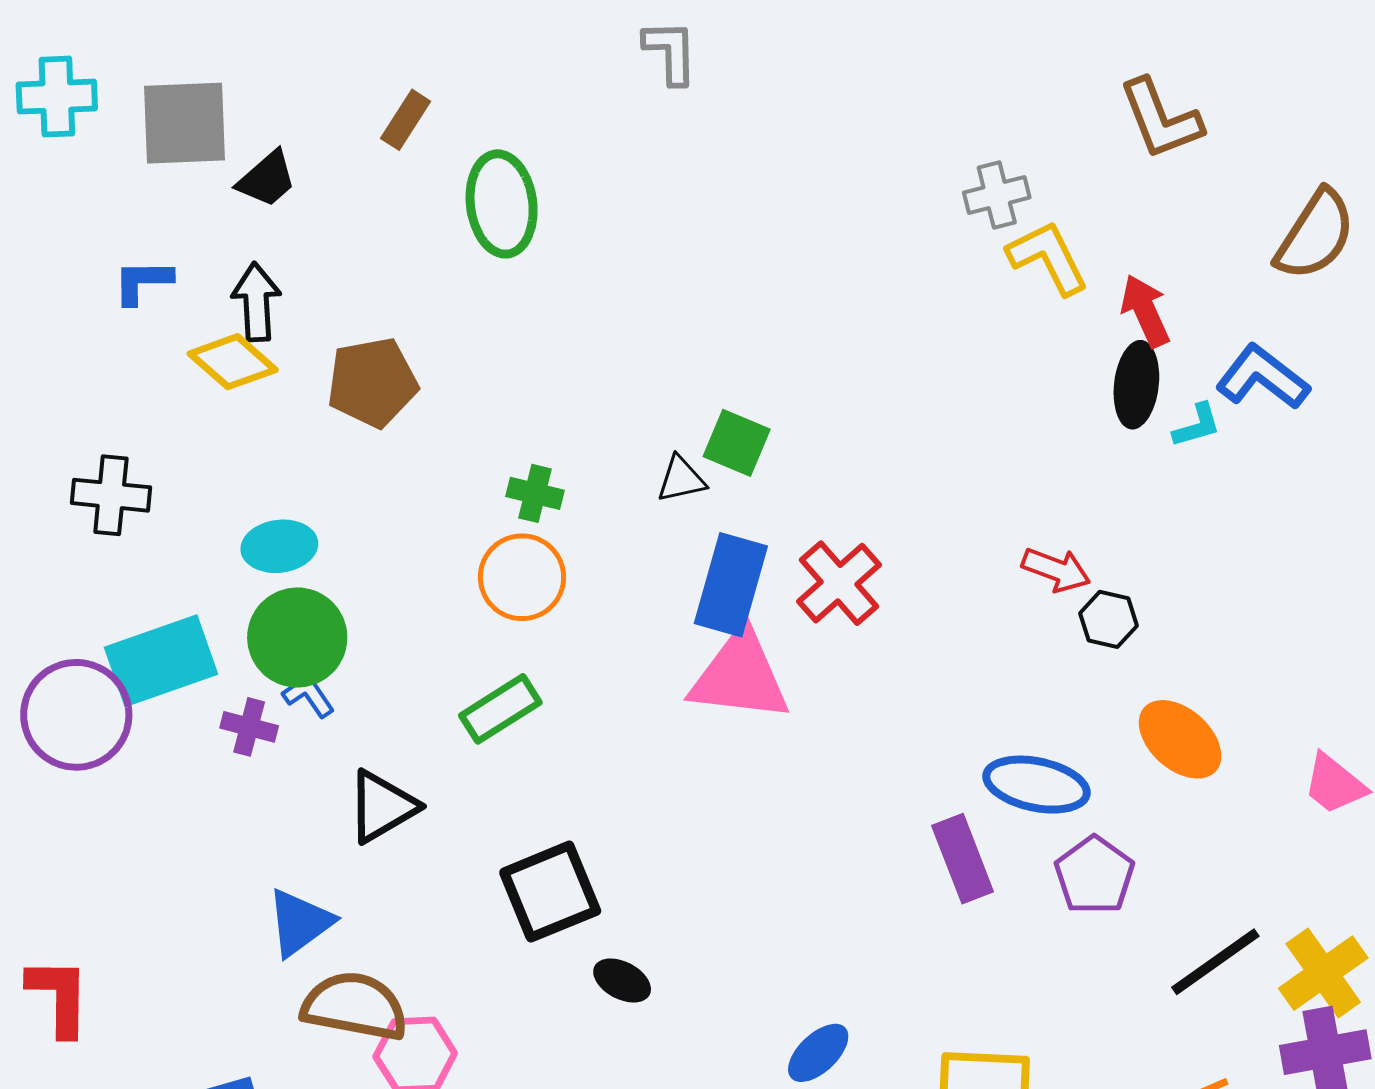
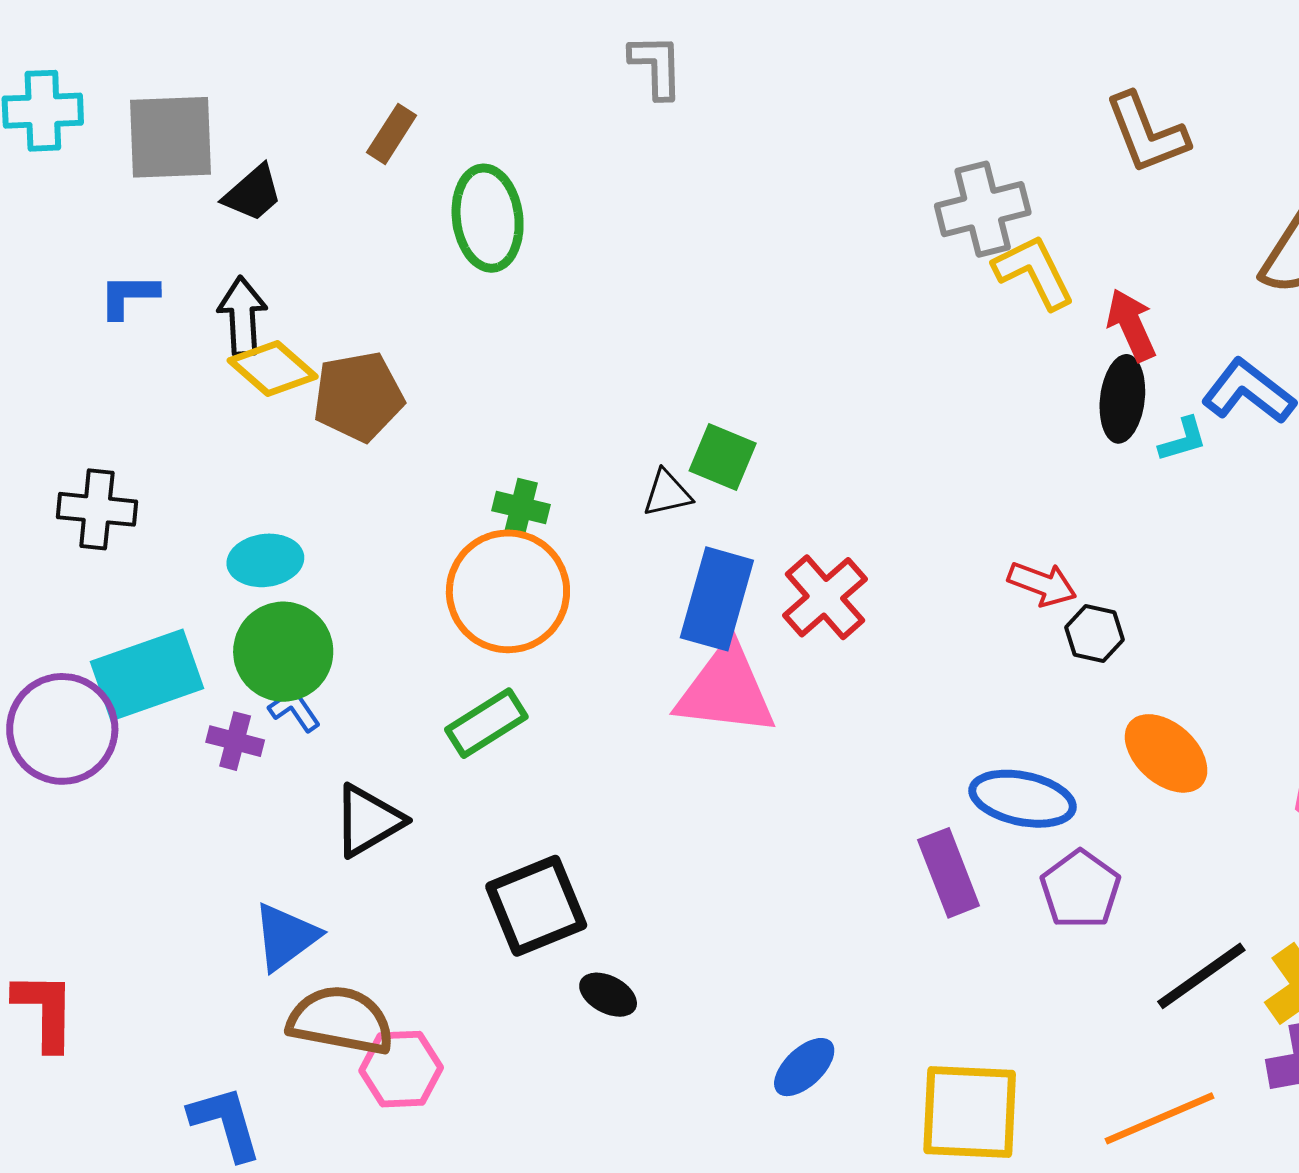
gray cross: (997, 195) -> (983, 209), size x1.4
yellow diamond: (233, 362) -> (273, 368), moved
orange circle: (522, 577) -> (508, 591), size x1.4

